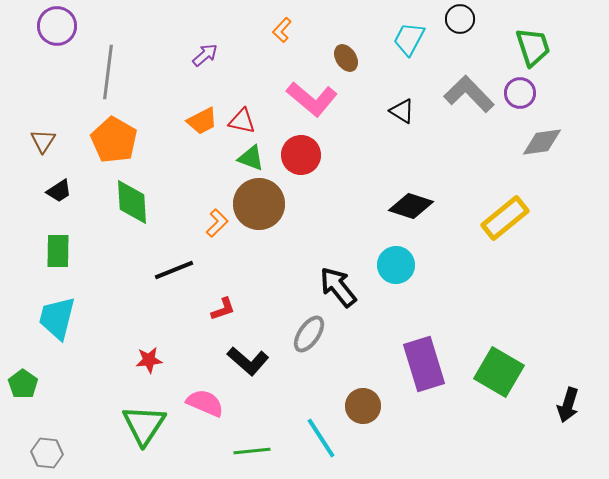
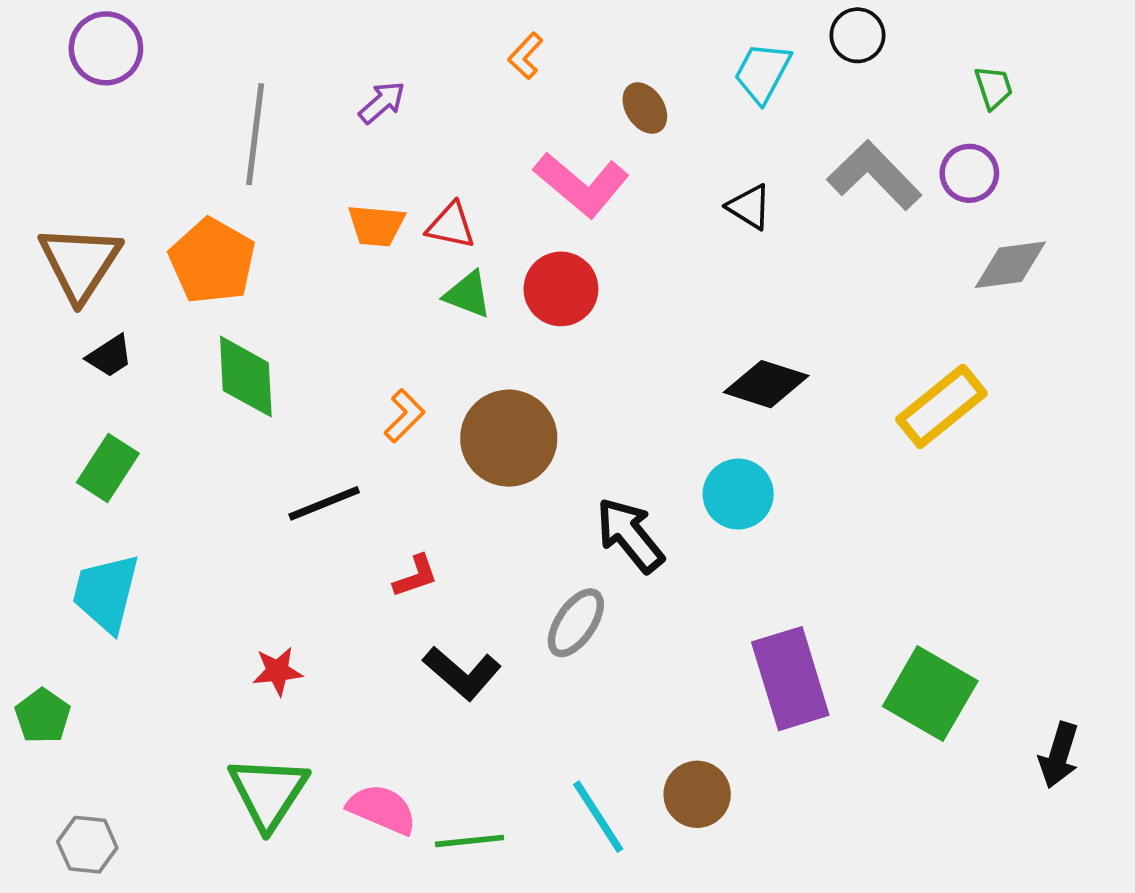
green trapezoid: (533, 47) -> (994, 88), size x0.6
gray line: (108, 72) -> (255, 134), moved
orange trapezoid: (202, 121) -> (376, 226), turned 32
brown triangle: (43, 141) -> (80, 263), size x1.8
brown circle: (259, 204) -> (509, 438), moved
green rectangle: (58, 251) -> (108, 468), turned 32
pink semicircle: (205, 403) -> (382, 809), moved
brown circle: (363, 406) -> (697, 794), moved

